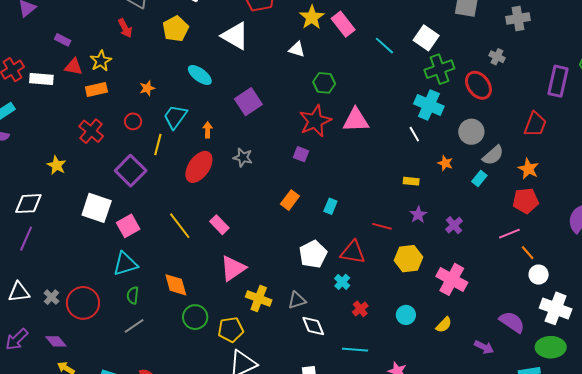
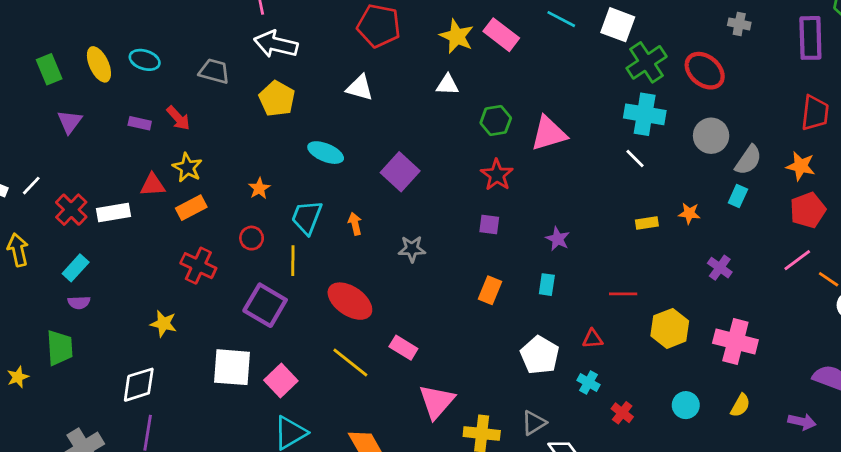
red arrow: (125, 28) -> (178, 118), moved
white triangle: (235, 36) -> (360, 88), size x0.7
purple rectangle: (63, 40) -> (140, 123), moved
cyan line: (384, 46) -> (561, 19), moved
gray cross: (497, 57) -> (739, 24), moved
pink triangle: (356, 120) -> (549, 133), moved
red star: (315, 121) -> (497, 175), size x0.7
red trapezoid: (535, 124) -> (815, 113), moved
orange star: (445, 163) -> (689, 213), moved
red ellipse: (199, 167) -> (350, 301), moved, turned -76
purple star: (418, 215) -> (558, 239), moved
red triangle: (353, 252) -> (593, 339), size x0.6

